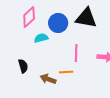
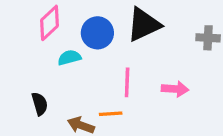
black triangle: (86, 18) -> (144, 25), turned -35

